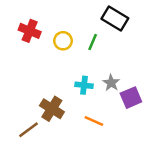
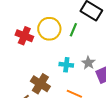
red cross: (30, 31) -> (24, 36), moved
yellow circle: (63, 41) -> (49, 29), size x1.5

